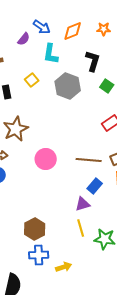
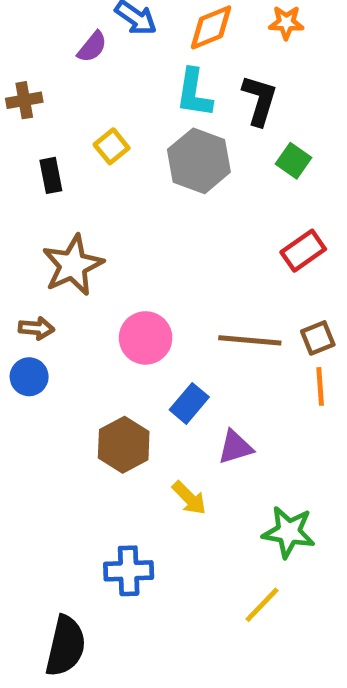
cyan L-shape: (51, 54) -> (194, 93), moved
blue rectangle: (95, 186) -> (189, 403), moved
yellow line: (81, 228) -> (262, 605), moved, turned 60
brown hexagon: (35, 229) -> (124, 445), moved
yellow arrow: (64, 267) -> (189, 498), moved, turned 63

